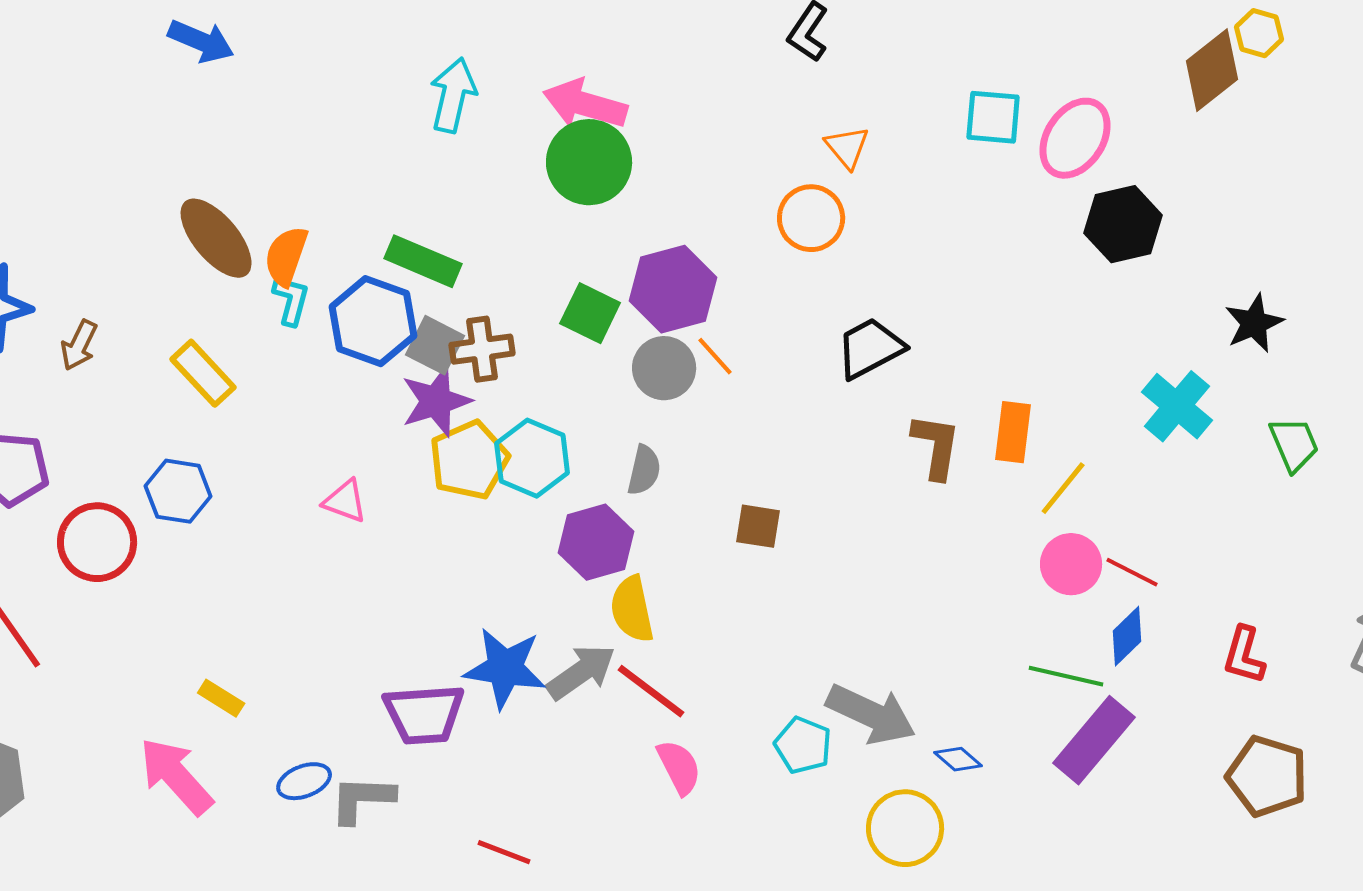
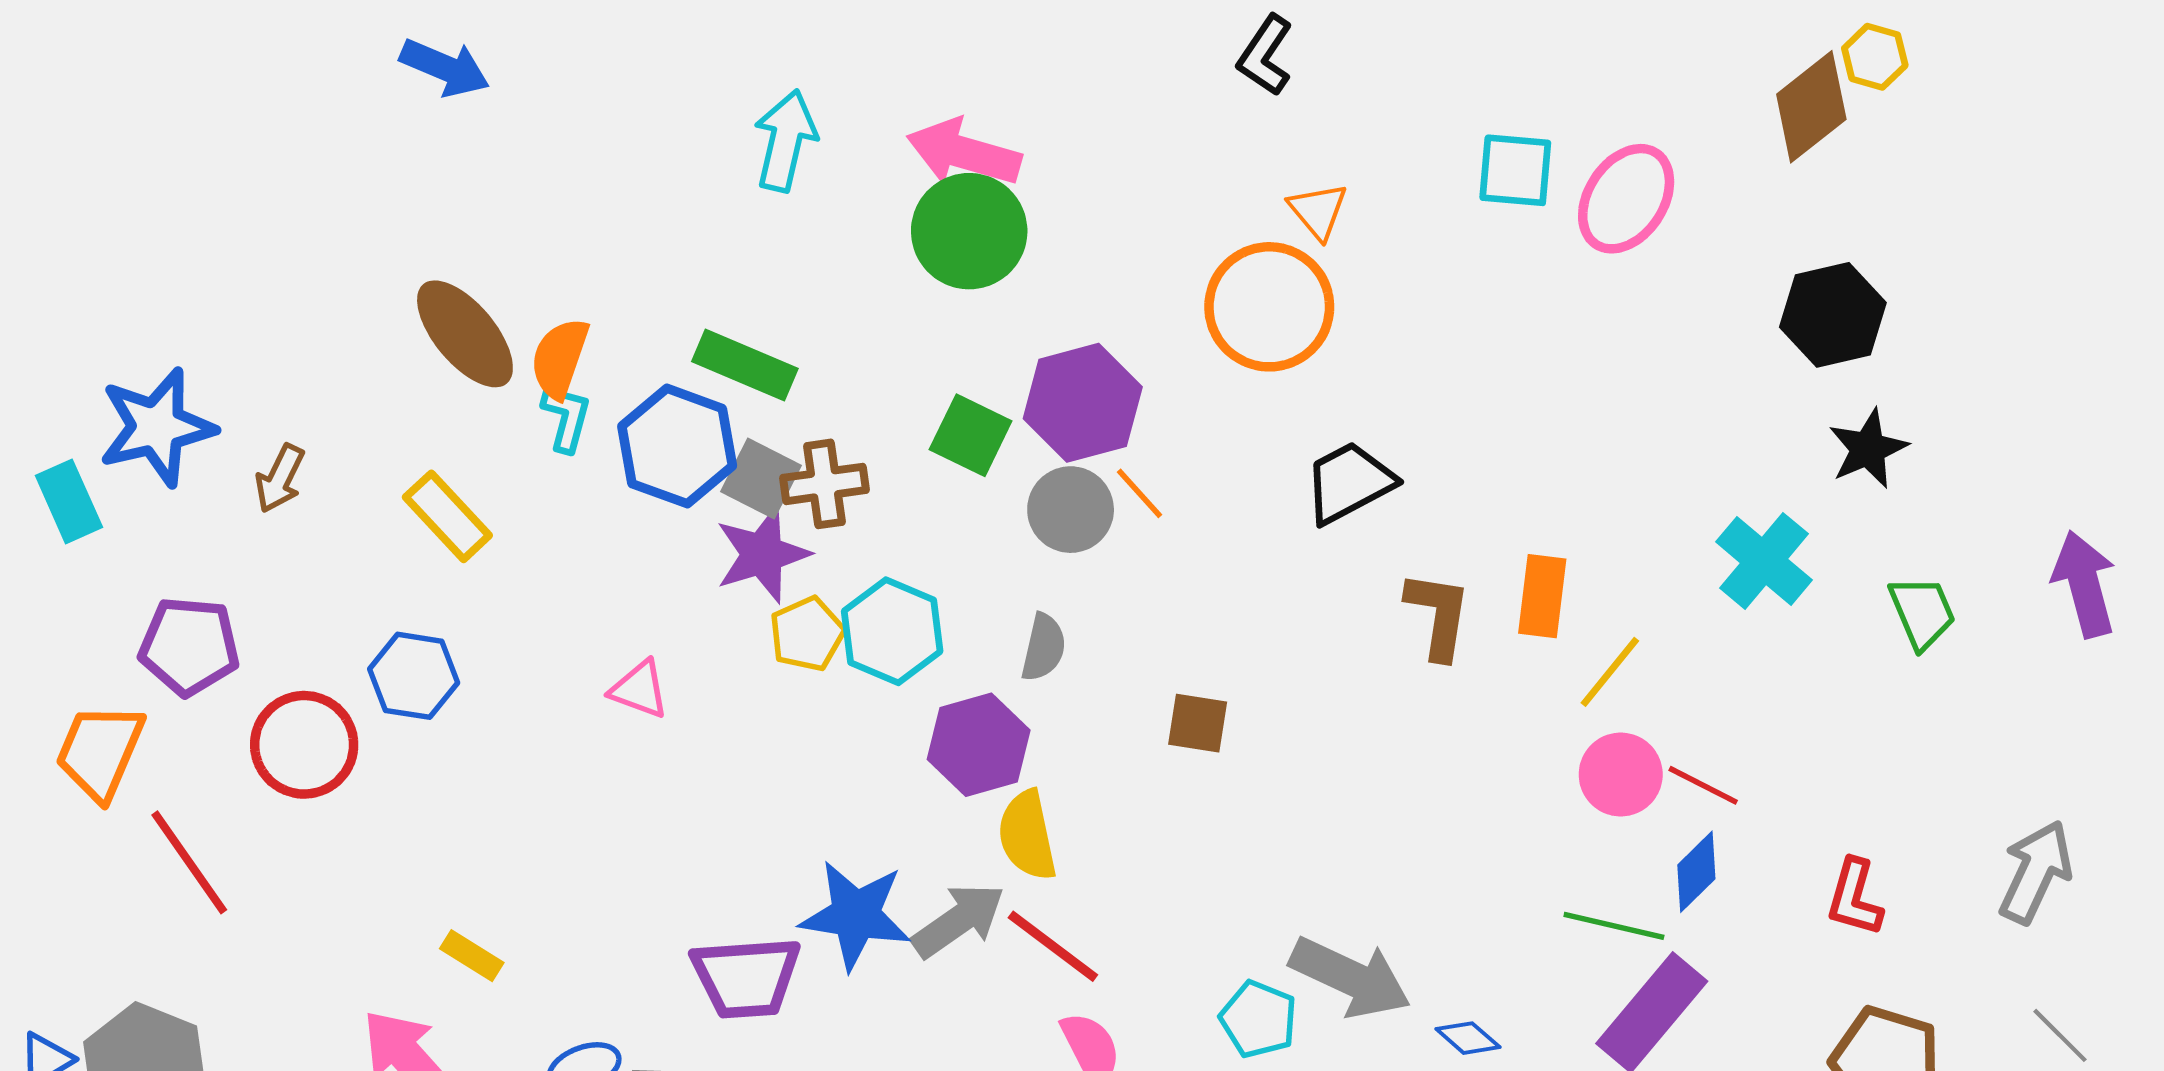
orange circle: (811, 218) -> (1269, 307), size x1.4
black hexagon: (1123, 224) -> (1833, 315), moved
yellow pentagon: (469, 460) -> (807, 634), size x0.7

